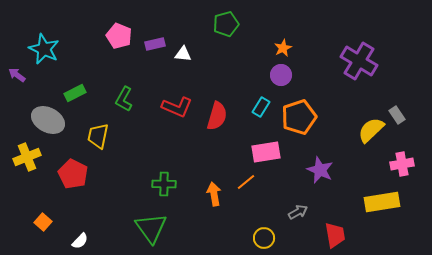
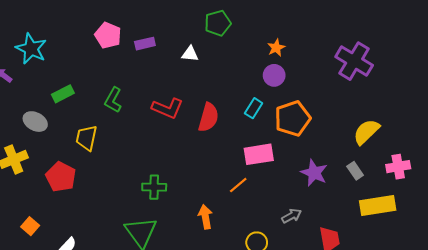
white triangle: (183, 54) -> (190, 54), moved
gray rectangle: (397, 115) -> (355, 171), moved
gray ellipse: (48, 120) -> (35, 122), size x0.7
orange arrow: (214, 194) -> (205, 217), moved

